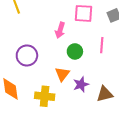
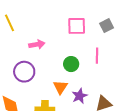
pink arrow: (60, 30) -> (37, 44), moved, turned -112

